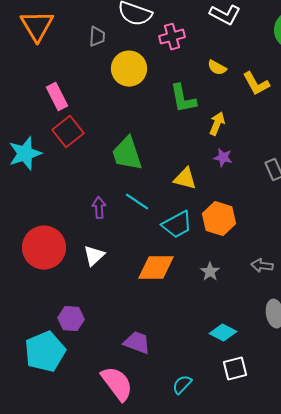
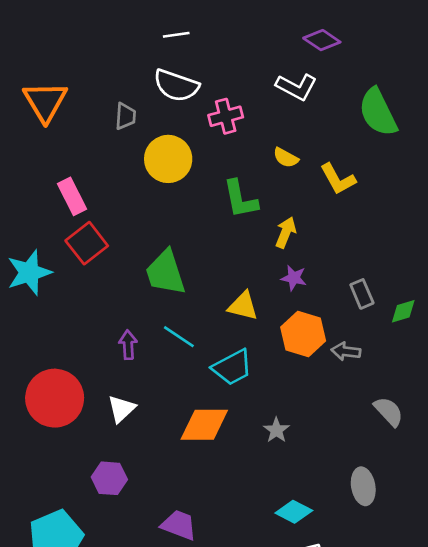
orange hexagon: (219, 219) -> (303, 334), moved
gray arrow: (262, 266) -> (346, 351), moved
purple hexagon: (71, 319) -> (109, 478), moved

